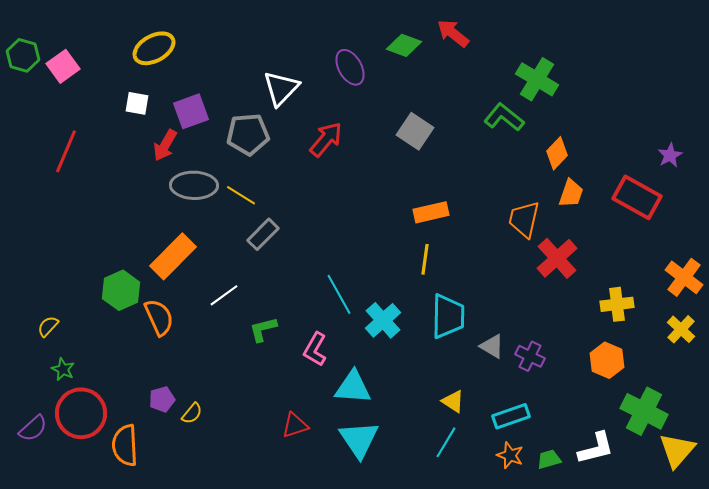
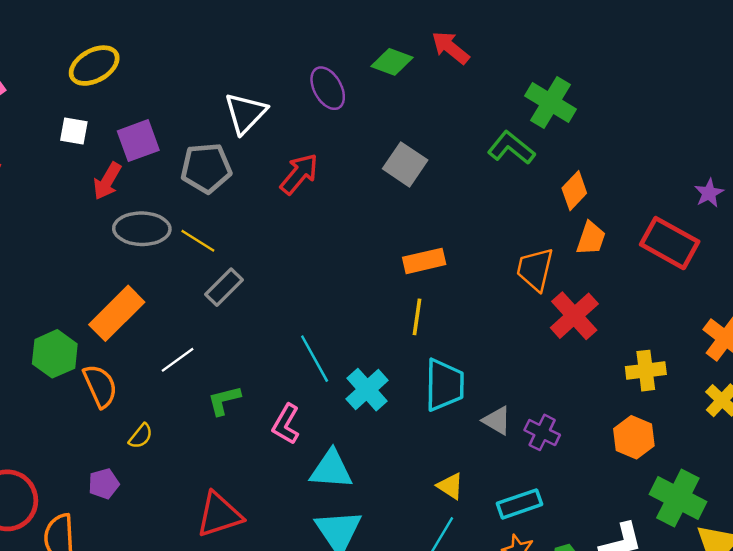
yellow semicircle: (192, 413) -> (141, 436), moved
red triangle: (295, 425) -> (219, 515), moved, size x1.5

